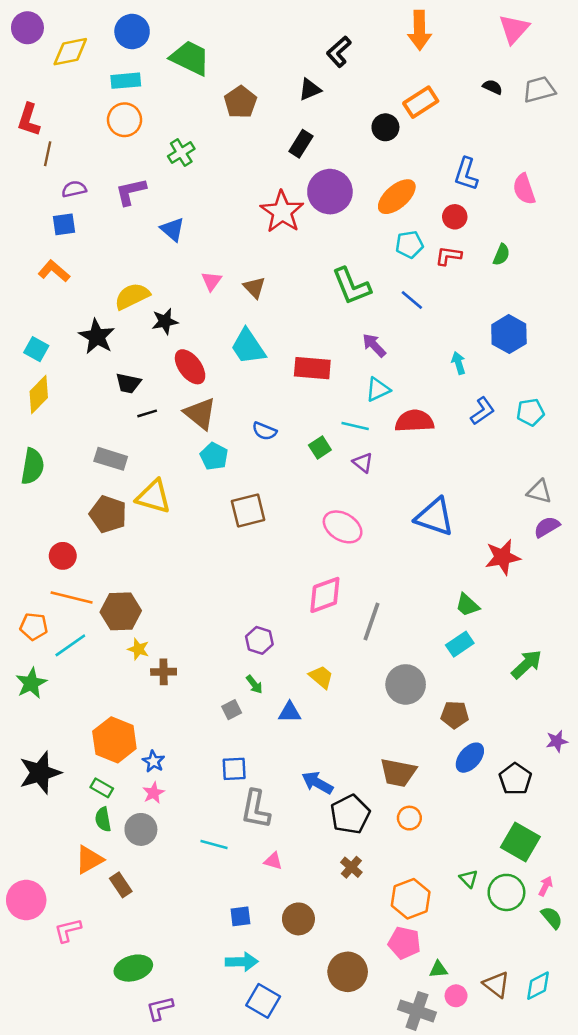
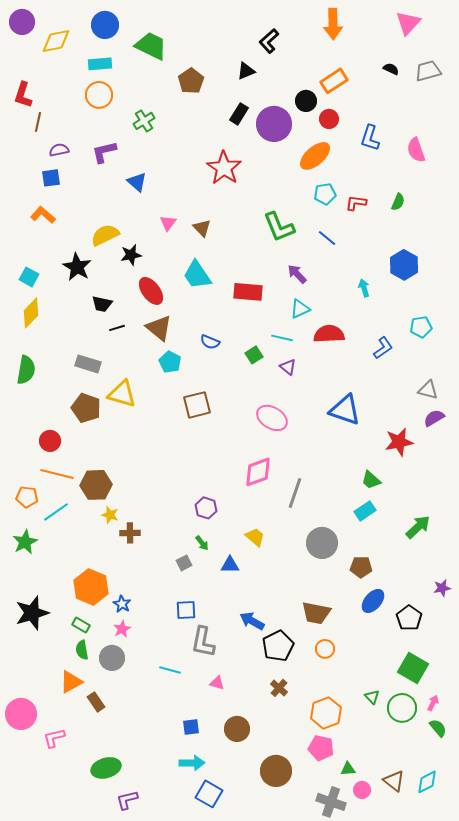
purple circle: (330, 192) -> (274, 124), moved
red circle: (455, 217) -> (329, 119), moved
blue L-shape: (482, 411) -> (383, 348), moved

